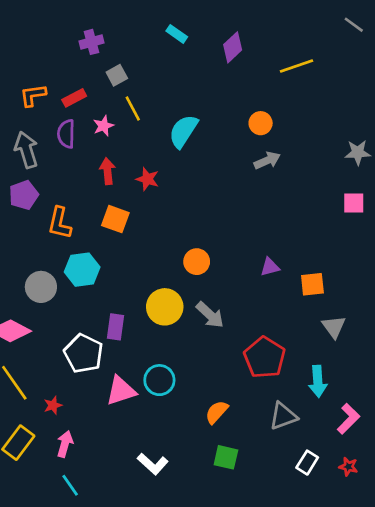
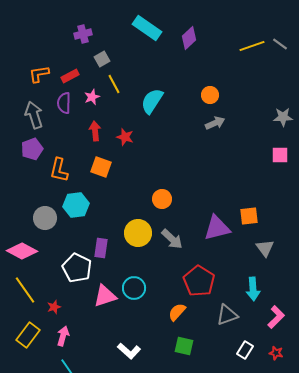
gray line: (354, 25) -> (280, 44), moved
cyan rectangle: (177, 34) -> (147, 28), size x1.8
yellow line: (296, 66) -> (252, 46), moved
purple triangle: (270, 267) -> (217, 228), moved, size x1.8
red pentagon: (265, 357) -> (199, 281), moved

